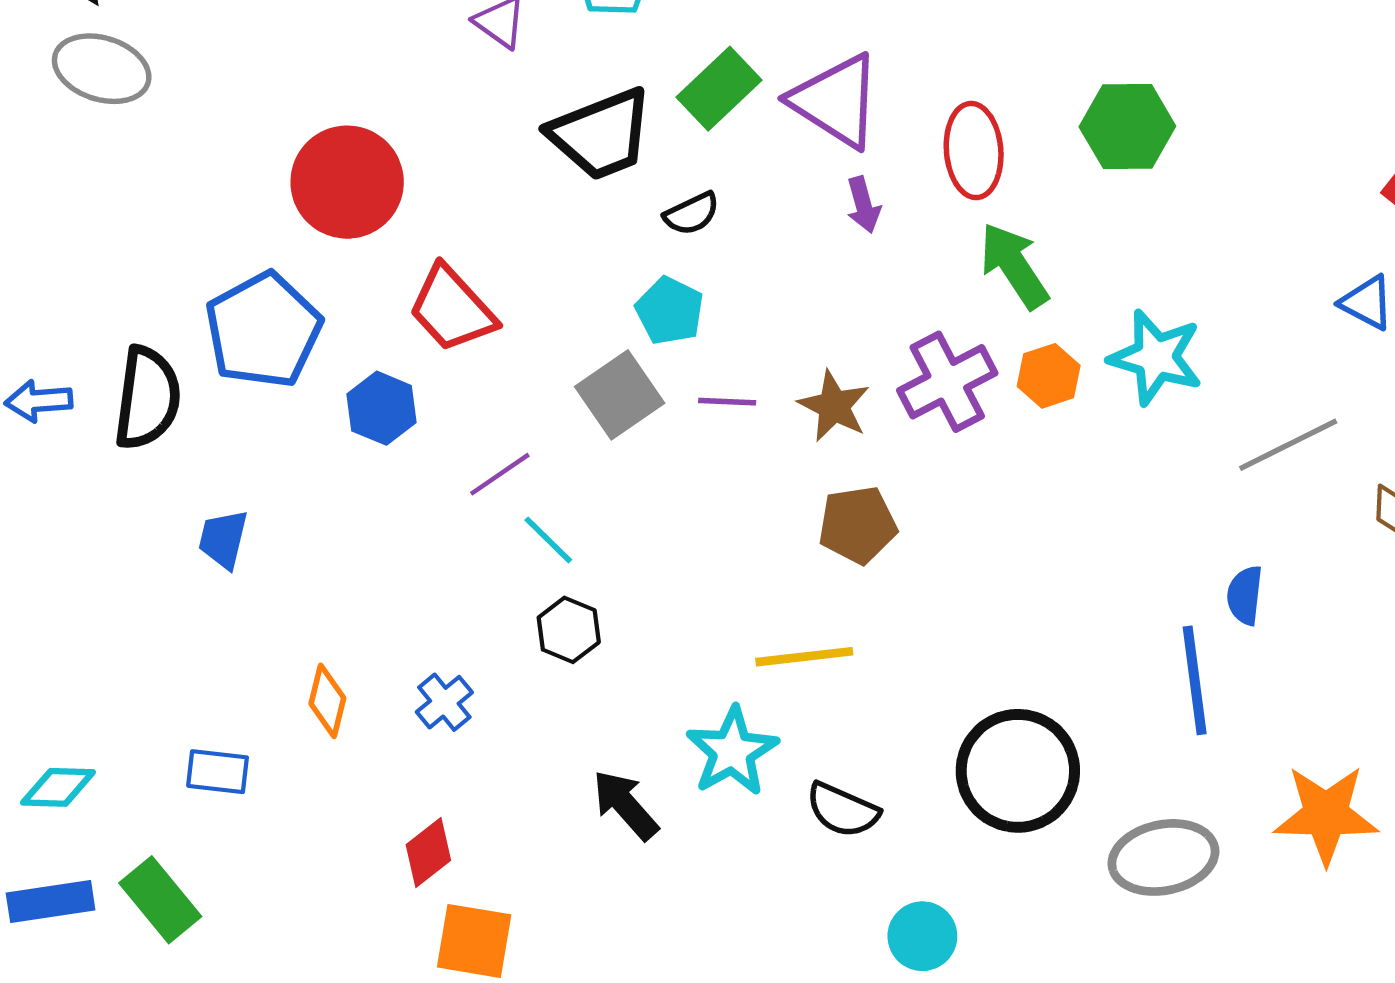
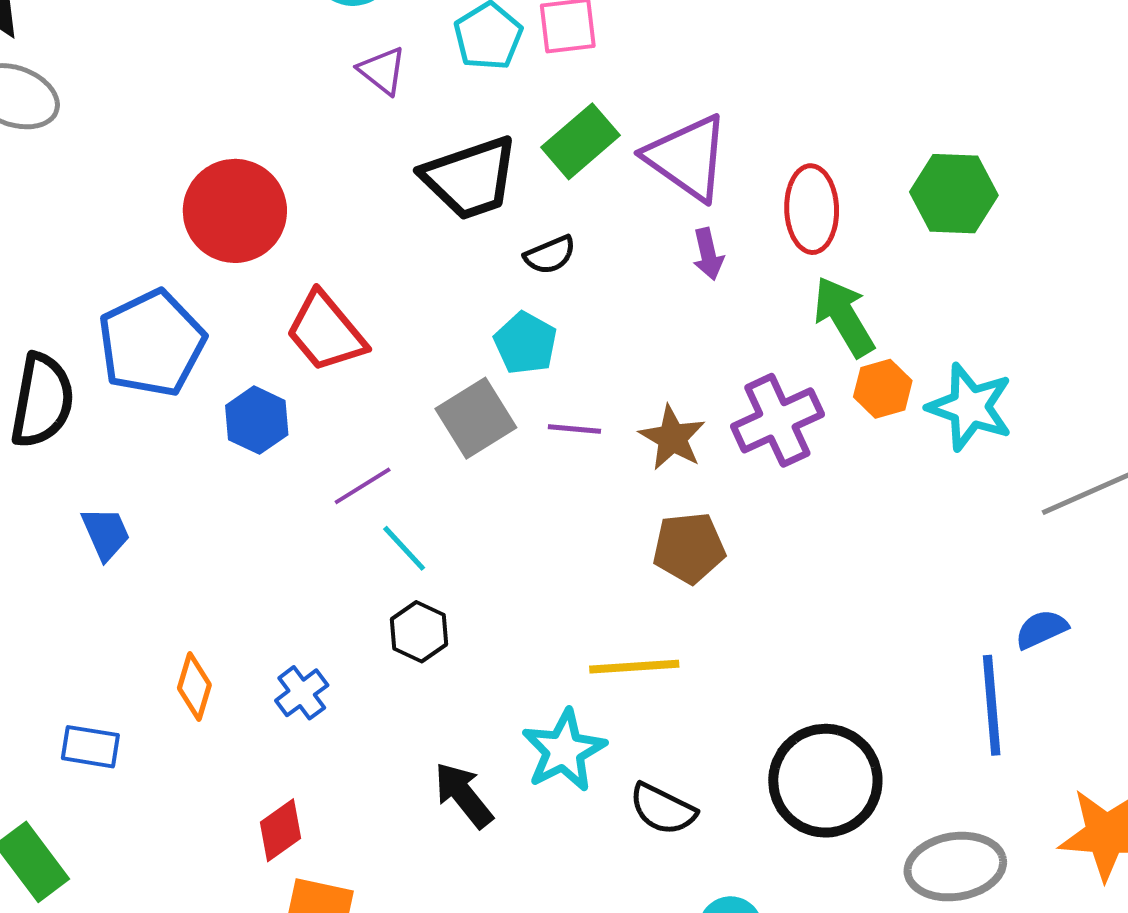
orange hexagon: (1049, 376) -> (883, 389), moved
blue trapezoid: (223, 539) -> (106, 533), turned 140
blue semicircle: (1245, 595) -> (1041, 629), turned 56

